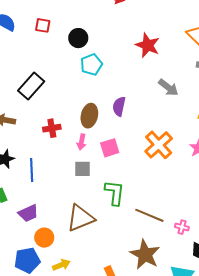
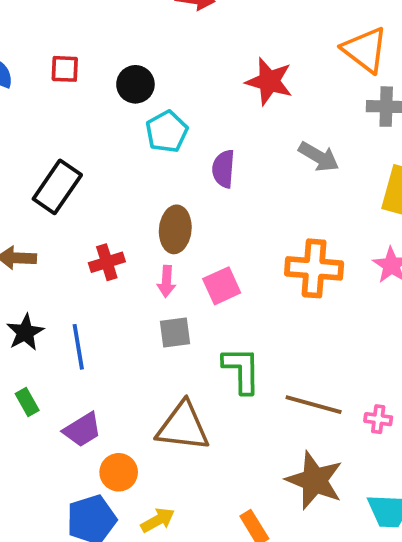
purple semicircle: (119, 106) -> (223, 169), moved
orange cross: (159, 145) -> (314, 268), turned -36
brown triangle: (80, 218) -> (183, 427), turned 36

